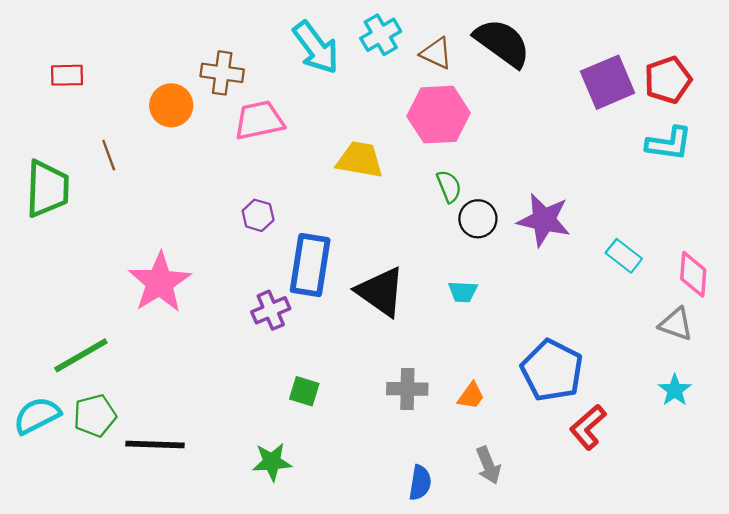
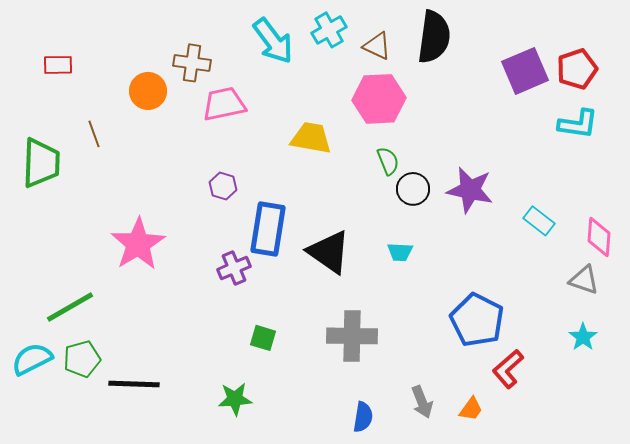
black semicircle: (502, 43) -> (434, 37), turned 62
gray cross: (407, 389) -> (352, 336), size x1.4
orange trapezoid: (471, 396) -> (471, 409), moved

